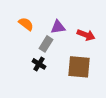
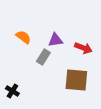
black cross: (39, 64) -> (12, 91), moved

